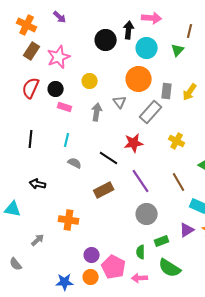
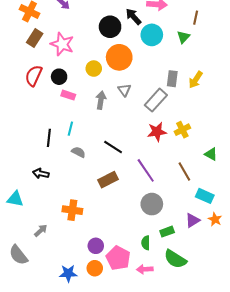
black arrow: (129, 30) -> (133, 17), turned -48
pink star: (59, 57) -> (62, 44), turned -30
orange circle: (139, 79) -> (119, 57), moved
black line: (31, 139) -> (49, 138), moved
yellow cross: (177, 141) -> (182, 130), turned 35
red star: (134, 143) -> (157, 132), moved
gray semicircle: (16, 264) -> (18, 255), size x1.5

